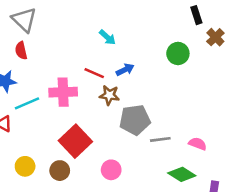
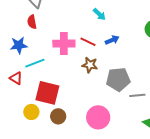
pink cross: (63, 92) -> (64, 44), moved
brown star: (109, 95) -> (90, 65), moved
red square: (75, 141) -> (47, 93), moved, turned -35
pink circle: (111, 170) -> (98, 117), size x1.5

